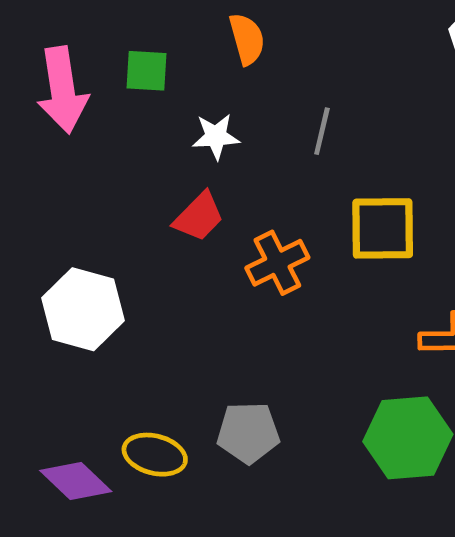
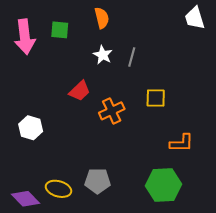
white star: (216, 136) -> (103, 55), moved, turned 30
yellow square: (383, 228) -> (156, 98), size x0.7
white hexagon: (83, 309) -> (31, 128), size x0.7

